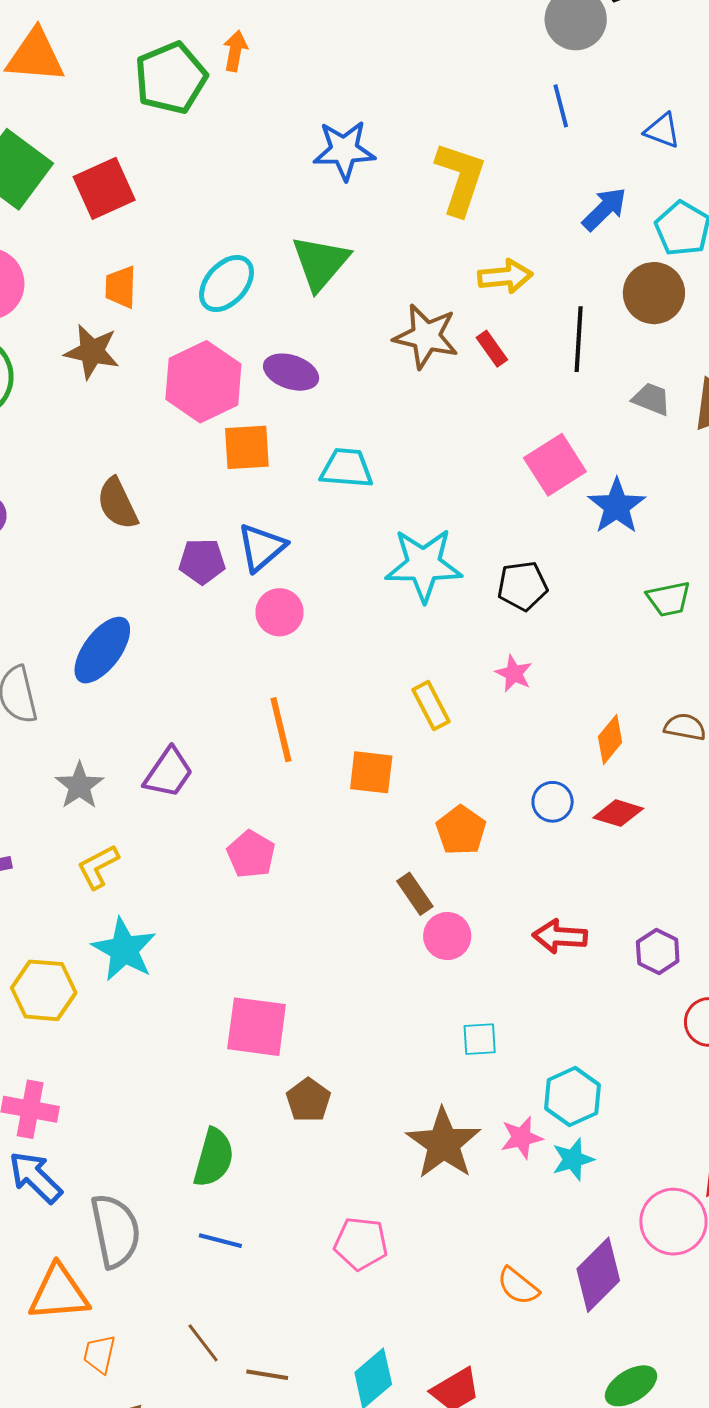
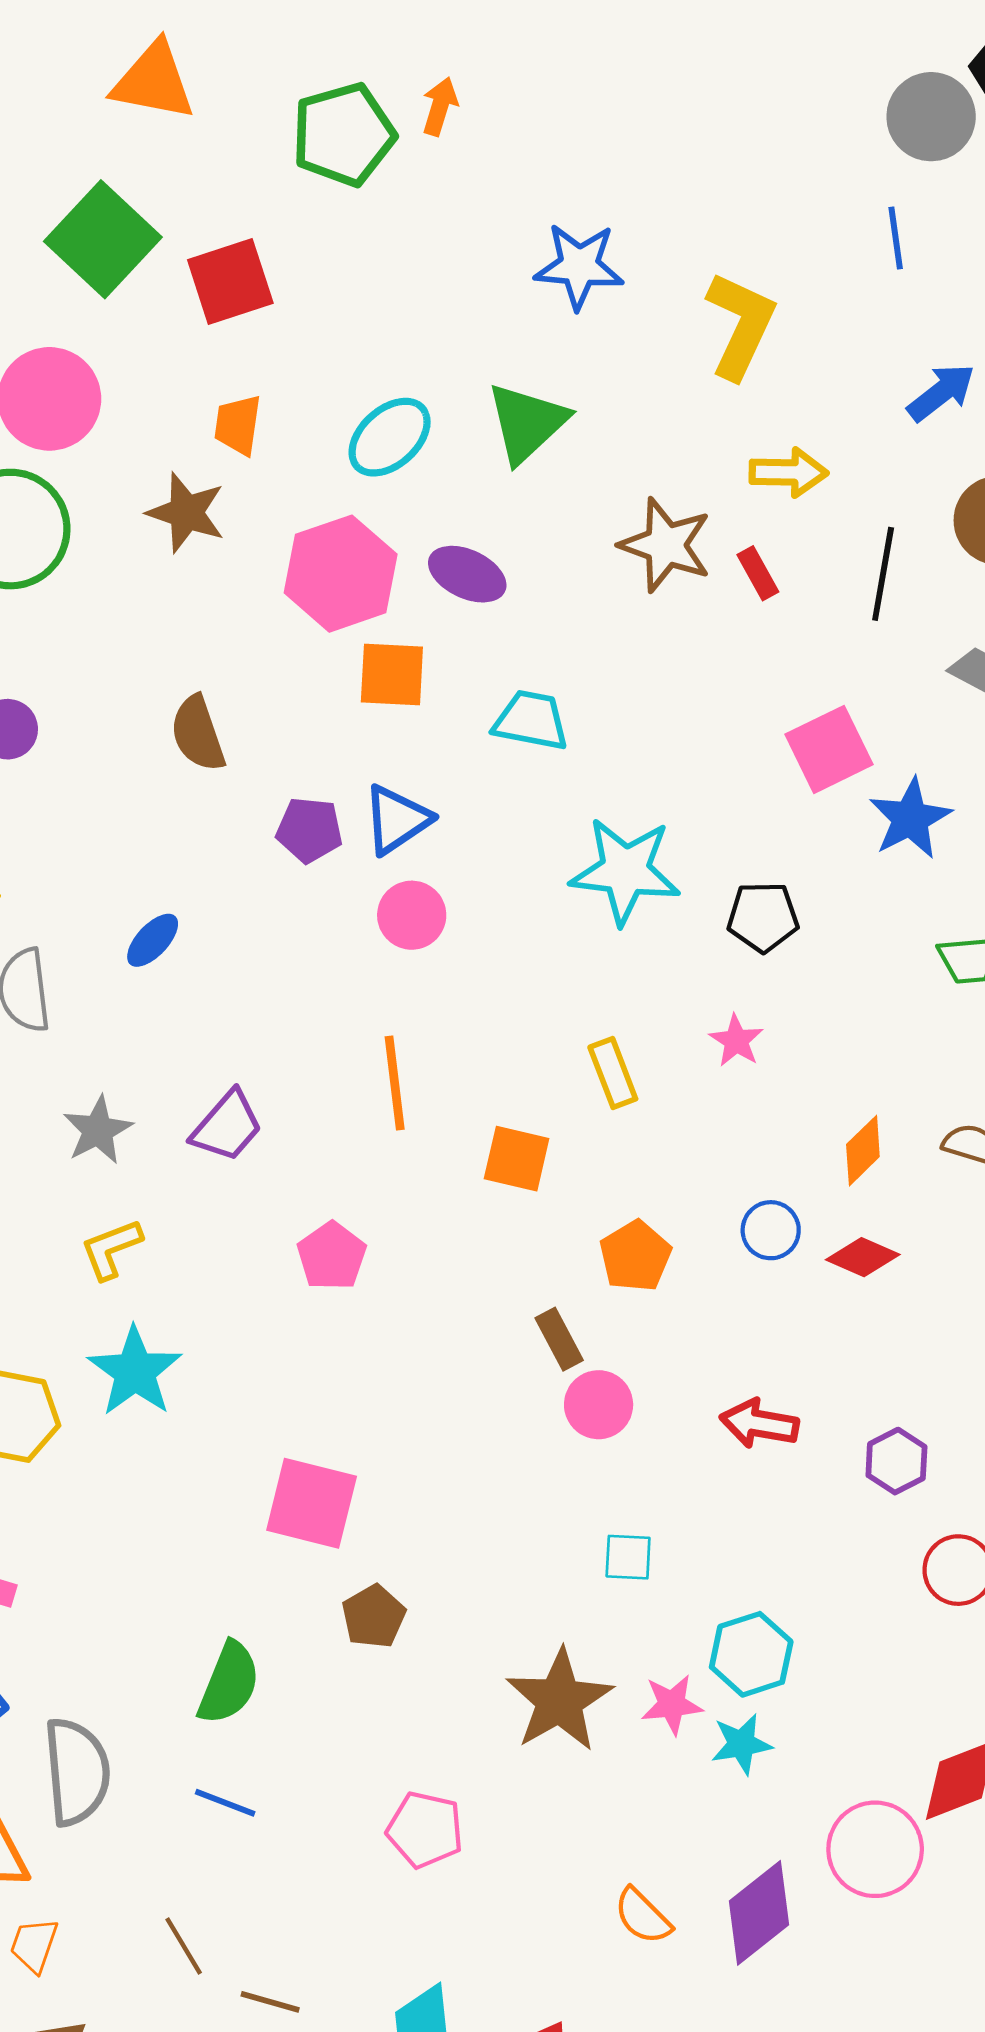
blue ellipse: (102, 650) -> (153, 940), size x0.6

